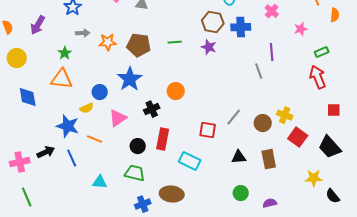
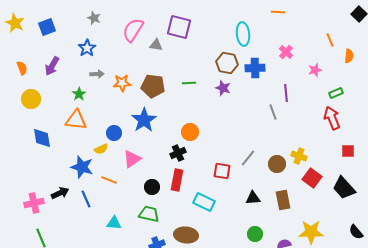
black cross: (152, 109) -> (178, 153), moved
yellow star: (314, 178) -> (311, 232), moved, size x1.4
black semicircle: (333, 196) -> (356, 232), moved

